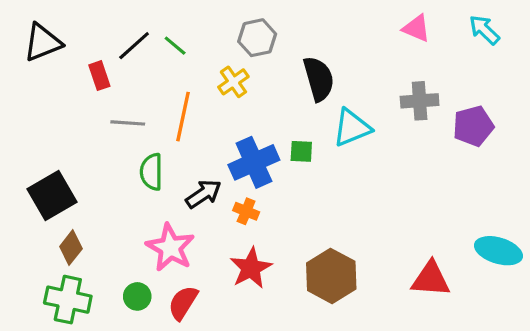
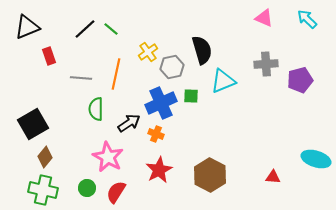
gray hexagon: (257, 38) -> (172, 67), moved
red rectangle: (99, 76) -> (49, 56), moved
red triangle: (431, 279) -> (273, 177), size x0.6

